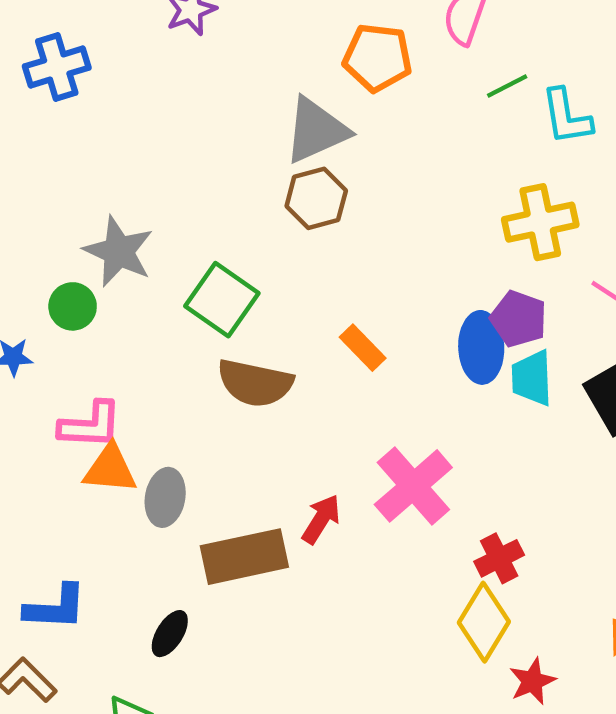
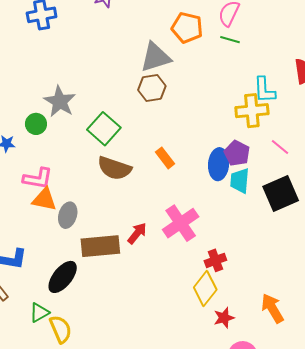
green line: (507, 86) -> (230, 40), moved, turned 36
cyan L-shape: (566, 117) -> (264, 90), moved
black ellipse: (170, 634) -> (63, 277), size x1.6

